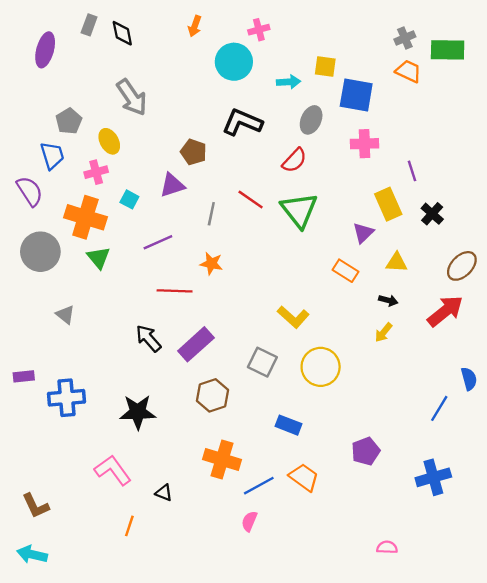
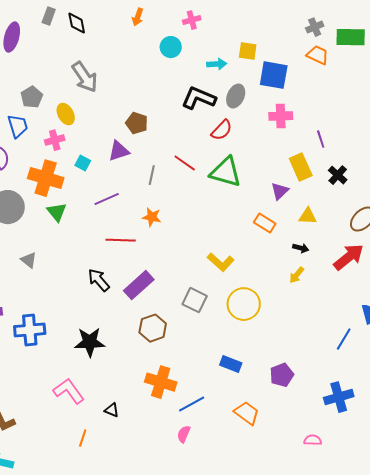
cyan circle: (234, 62) -> (171, 47), size x0.7
black L-shape: (242, 122) -> (199, 98), moved
green triangle: (299, 210) -> (226, 172), turned -36
blue rectangle: (289, 425) -> (231, 364), moved
orange trapezoid: (304, 477) -> (247, 413), moved
pink semicircle: (387, 547) -> (313, 440), moved

